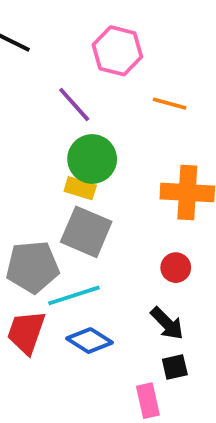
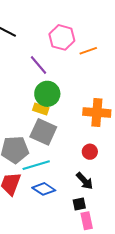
orange line: (170, 104) -> (88, 51), moved, turned -36
black square: (175, 367) -> (79, 204), moved
pink rectangle: (148, 401) -> (87, 221), moved

